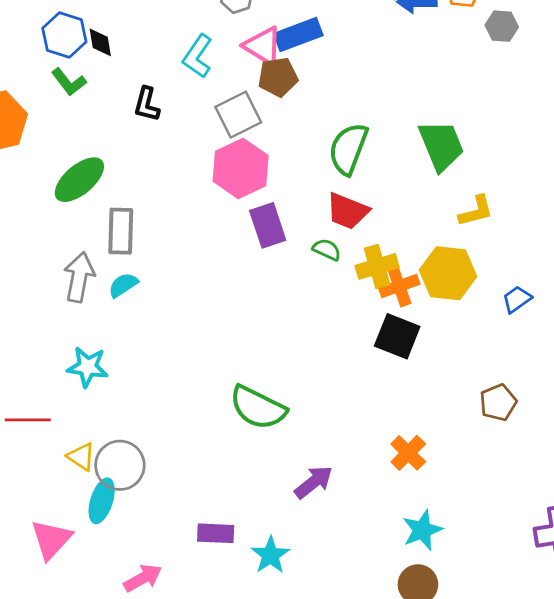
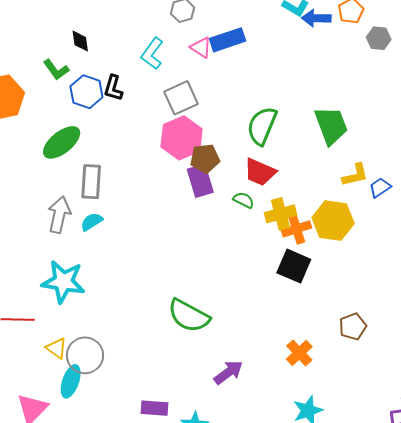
blue hexagon: (64, 35) -> (86, 92), moved
pink triangle: (263, 46) -> (201, 47), size x0.7
brown pentagon: (278, 77) -> (205, 158), moved
blue trapezoid: (517, 299) -> (380, 188), moved
cyan star: (88, 367) -> (63, 282), size x1.4
brown pentagon: (498, 402) -> (353, 326), moved

